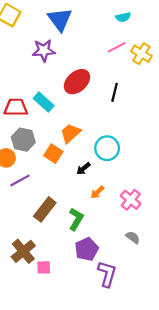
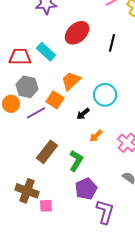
purple line: (20, 180) -> (36, 113), moved
brown cross: (23, 251) -> (27, 191), turned -30

